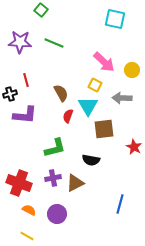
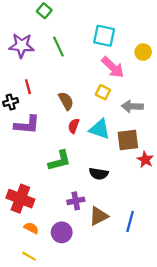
cyan square: (115, 19) -> (104, 36), moved
green line: (54, 43) -> (58, 47), turned 42
yellow circle: (132, 70) -> (143, 52), moved
cyan triangle: (88, 106) -> (100, 129), moved, turned -40
brown square: (104, 129) -> (128, 140), moved
purple cross: (53, 178) -> (76, 201), moved
brown triangle: (75, 183) -> (99, 216), moved

